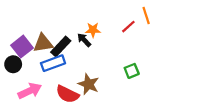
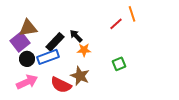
orange star: (93, 30) -> (84, 50), moved
brown triangle: (43, 43) -> (28, 28), moved
black circle: (13, 64) -> (27, 59), moved

